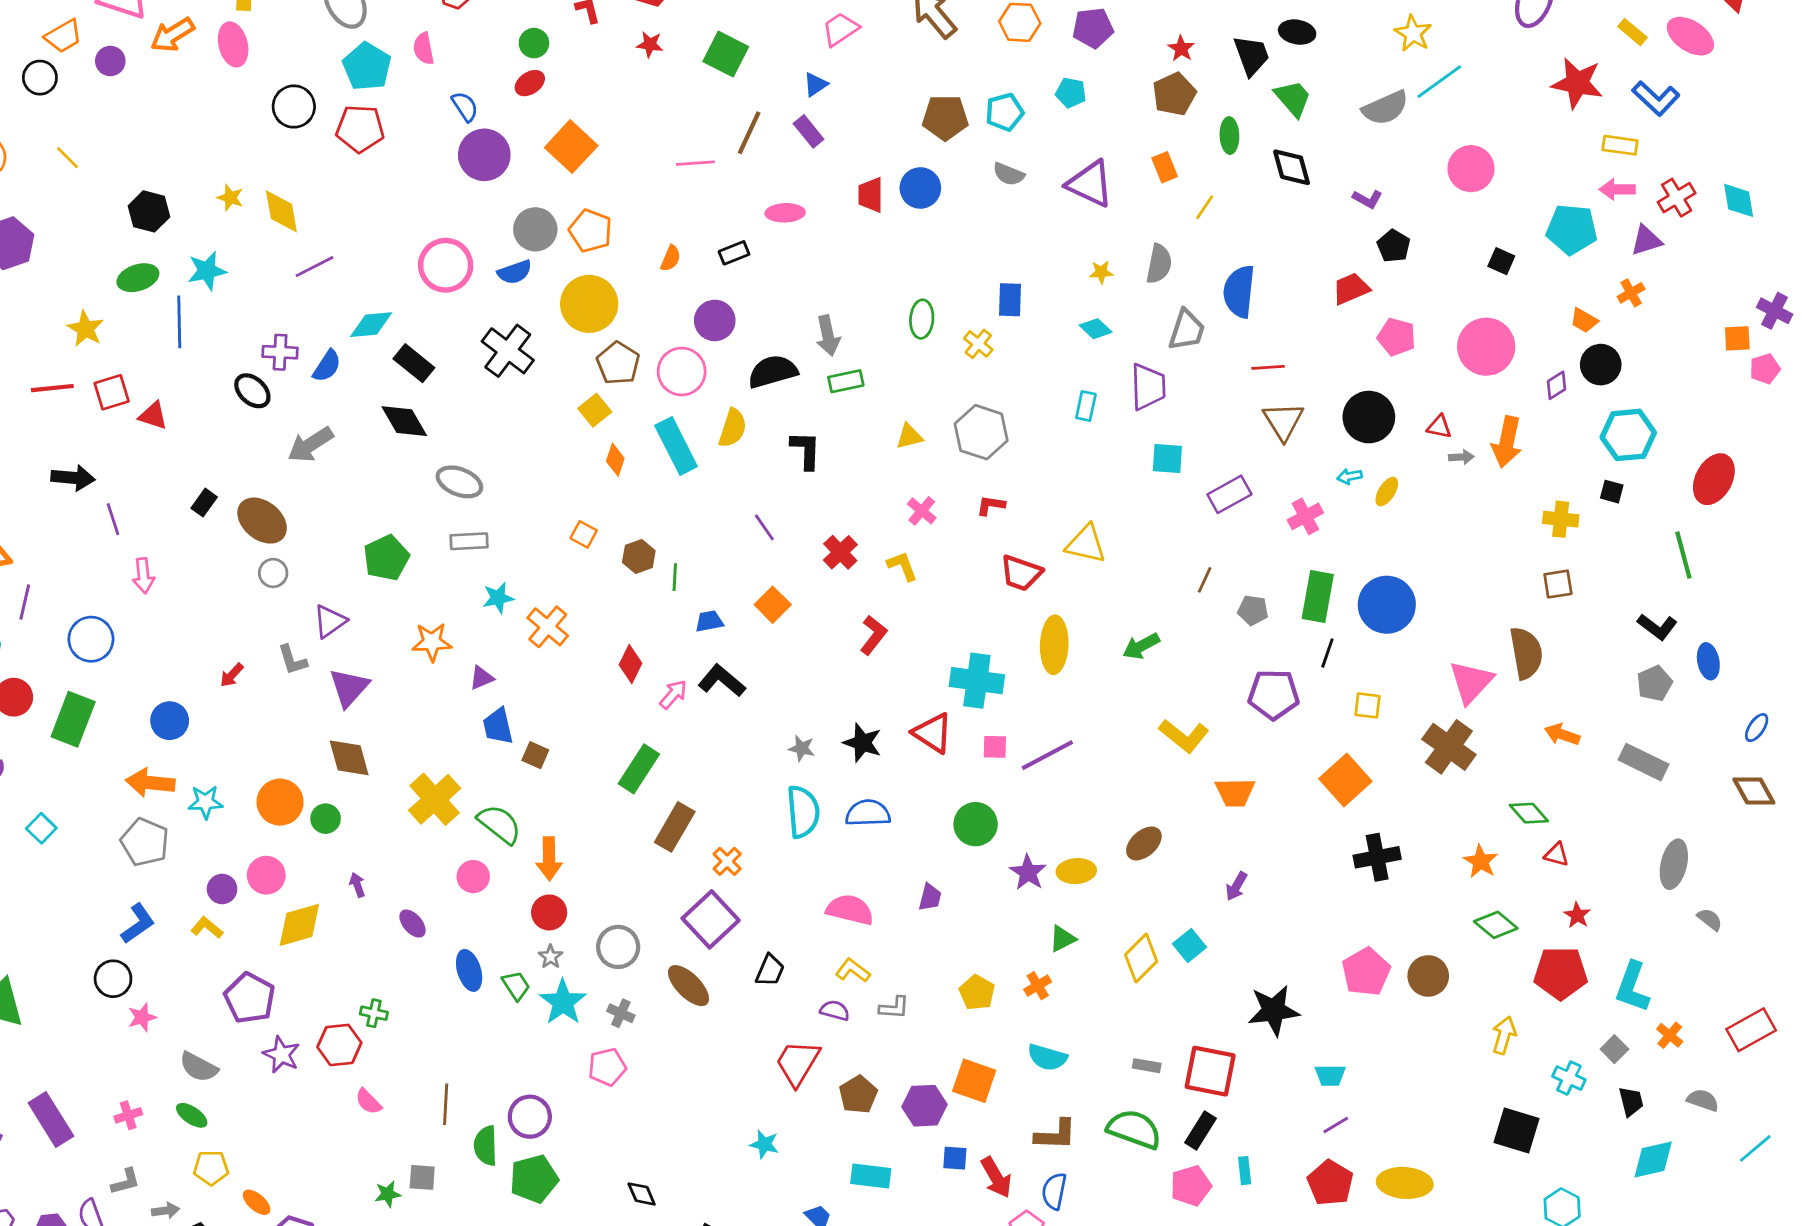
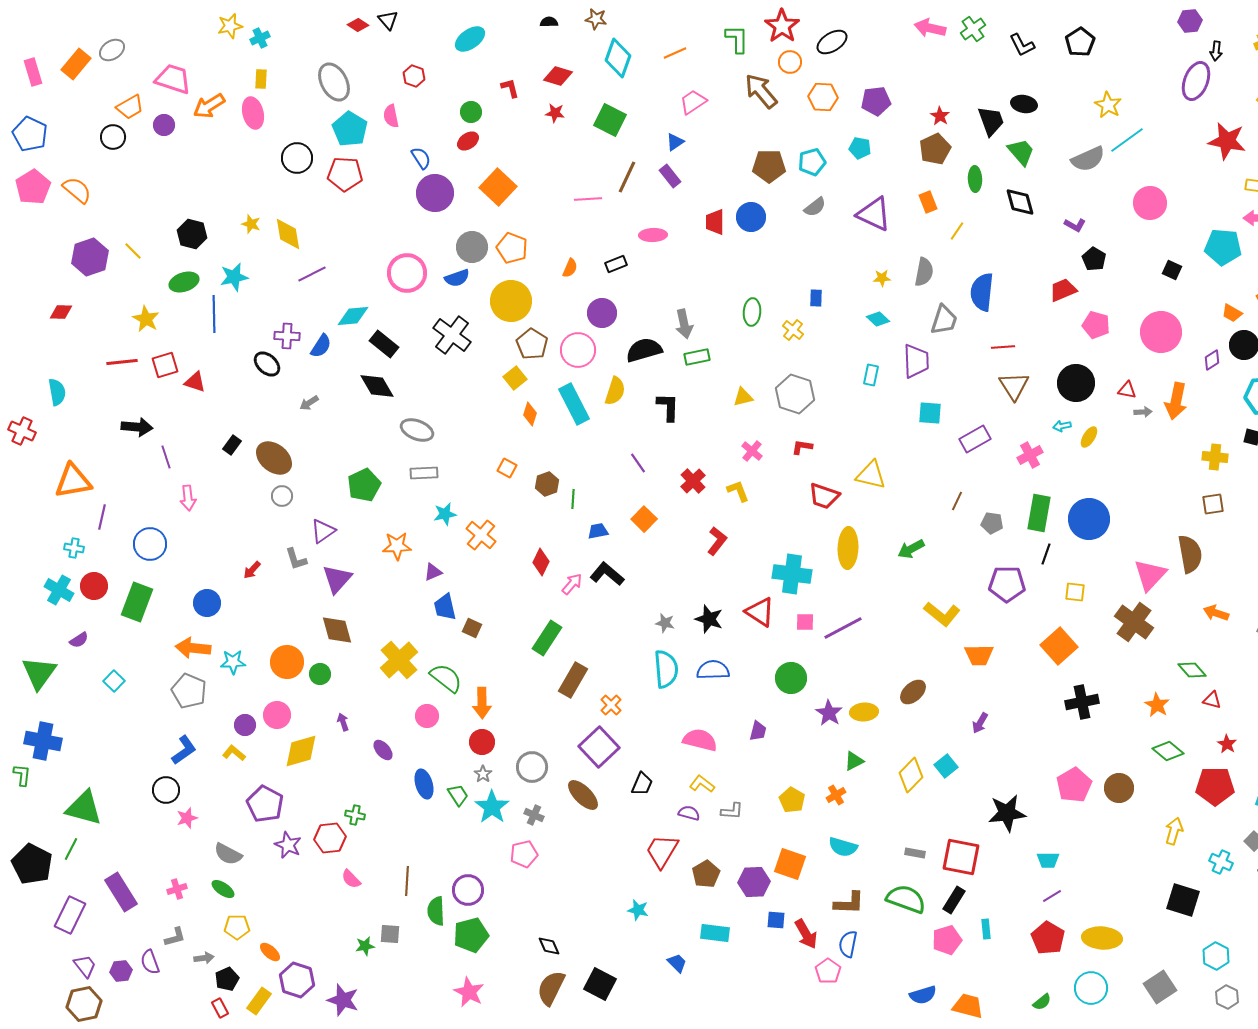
yellow line: (68, 158) -> (133, 251), moved
gray semicircle: (1009, 174) -> (815, 207), turned -60
blue rectangle: (1010, 300) -> (816, 298), size x0.7
gray arrow: (310, 445) -> (309, 403), size x0.6

